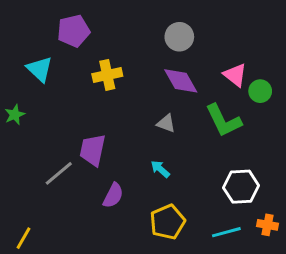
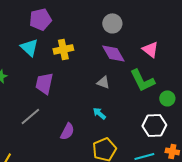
cyan triangle: (40, 69) -> (29, 47), moved
green circle: (260, 91) -> (167, 98), moved
purple trapezoid: (93, 150) -> (44, 83), moved

